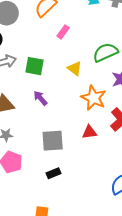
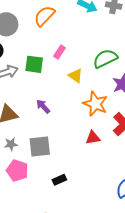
pink rectangle: (63, 32) -> (60, 52), moved
green square: (34, 66) -> (34, 64), moved
gray square: (53, 141) -> (40, 146), moved

